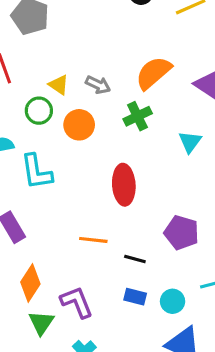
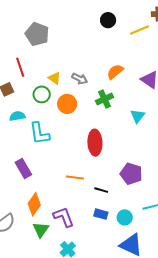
orange semicircle: (153, 73) -> (115, 72), size x0.7

